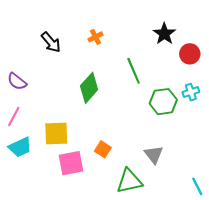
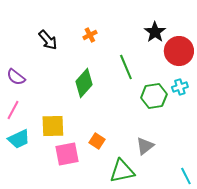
red circle: (190, 54) -> (179, 51), size x1.5
gray triangle: (154, 155) -> (145, 146), turned 30

